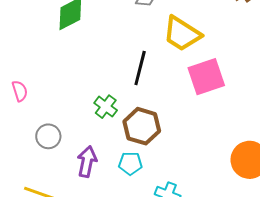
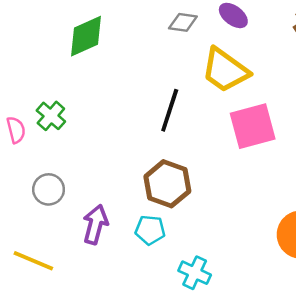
green cross: (106, 107) -> (51, 116), moved

